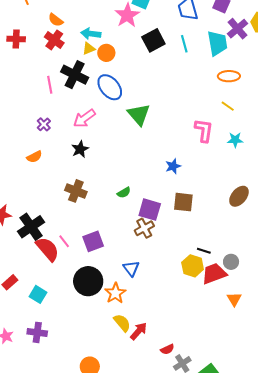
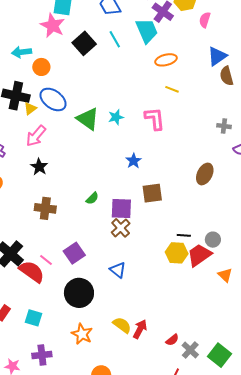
yellow triangle: (89, 49) -> (30, 108), moved
cyan star: (235, 140) -> (116, 117), moved
orange star: (115, 293) -> (82, 334), moved

